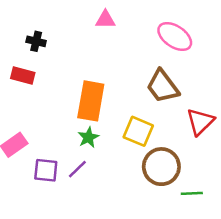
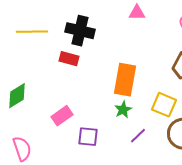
black cross: (36, 41) -> (80, 31), size x1.8
purple line: (77, 169) -> (138, 136), moved

